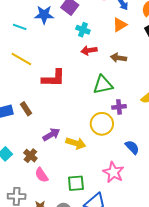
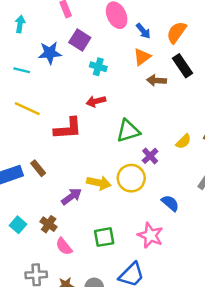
red arrow: (89, 50) -> (96, 101), moved
brown arrow: (118, 58) -> (156, 80), moved
purple cross: (119, 107) -> (150, 156), turned -32
yellow arrow: (76, 143) -> (99, 183), moved
green square: (76, 183) -> (104, 237), moved

